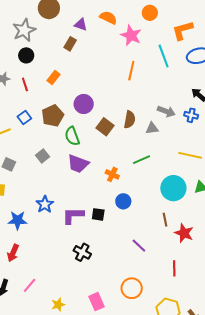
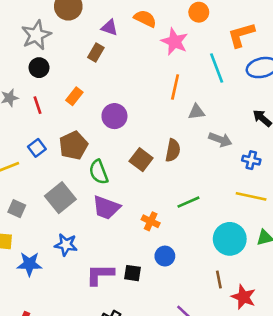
purple circle: (84, 104) -> (114, 116), moved
blue cross: (191, 115) -> (251, 160), moved
gray triangle: (152, 128) -> (196, 112), moved
gray square: (43, 156) -> (60, 198), size x1.6
blue star: (45, 204) -> (66, 245), moved, turned -30
blue star: (18, 220) -> (29, 264), moved

